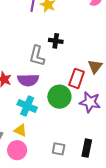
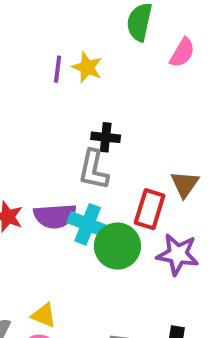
gray L-shape: (37, 56) -> (93, 170), moved
cyan cross: (27, 106) -> (88, 224), moved

